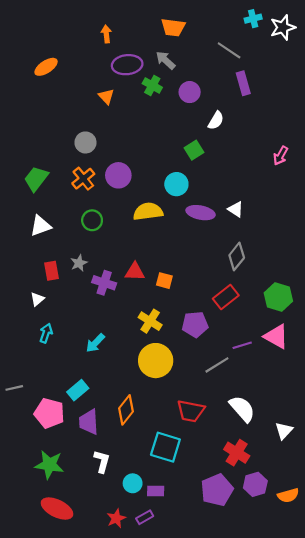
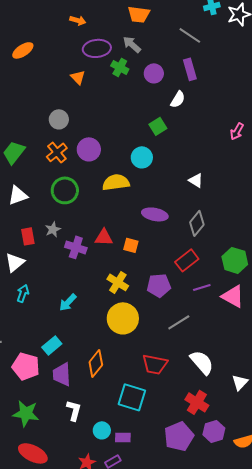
orange arrow: (106, 34) -> (78, 20), turned 112
purple rectangle: (243, 83) -> (190, 69), moved
purple ellipse: (201, 213) -> (155, 214), moved
green circle: (92, 220) -> (65, 190), size x1.4
white triangle: (37, 299) -> (15, 262), size x1.5
purple line: (242, 345) -> (202, 287), moved

